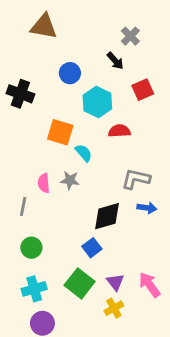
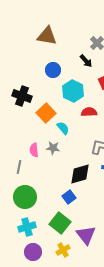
brown triangle: (44, 26) -> (47, 36), moved
black cross: (20, 94) -> (22, 96), moved
orange square: (60, 132) -> (46, 113), turned 30
green circle: (31, 248) -> (25, 197), size x1.5
purple triangle: (115, 282) -> (86, 235), moved, size x1.5
yellow cross: (114, 308) -> (63, 250), moved

